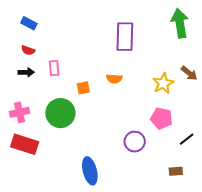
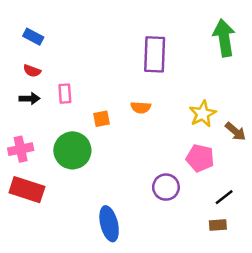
brown arrow: (189, 73) -> (235, 131), moved
black line: (187, 139) -> (224, 197), moved

